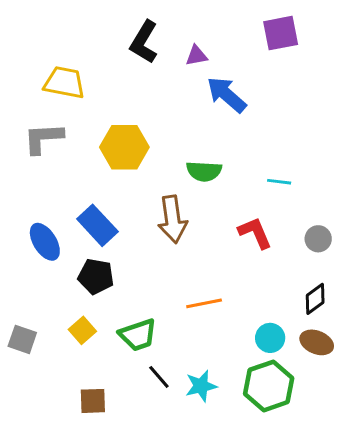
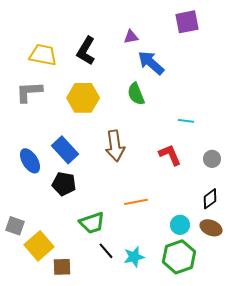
black L-shape: (144, 42) -> (86, 51), moved
green semicircle: (204, 171) -> (136, 94), moved, turned 65
yellow square: (82, 330) -> (39, 246), moved, size x1.6

